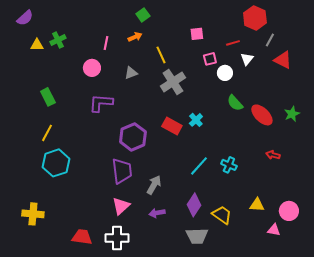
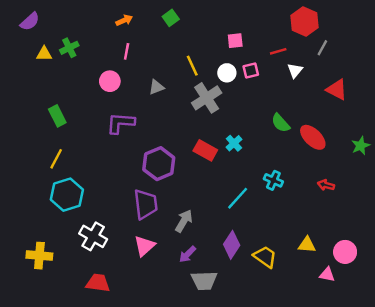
orange arrow: (135, 37) -> (124, 20), moved
red triangle: (283, 60) -> (337, 90), moved
white circle: (225, 73) -> (227, 73), moved
green star: (292, 114) -> (361, 146), moved
cyan cross: (229, 165) -> (273, 180), moved
purple arrow: (157, 213) -> (187, 254), turned -35
gray trapezoid: (197, 236) -> (204, 281), moved
white cross: (117, 238) -> (93, 236), moved, turned 30

